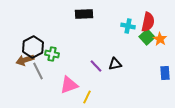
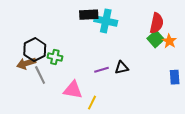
cyan cross: (128, 26) -> (106, 21), moved, size x1.5
purple line: (96, 66) -> (102, 70), turned -64
pink triangle: (69, 85) -> (73, 90), turned 30

